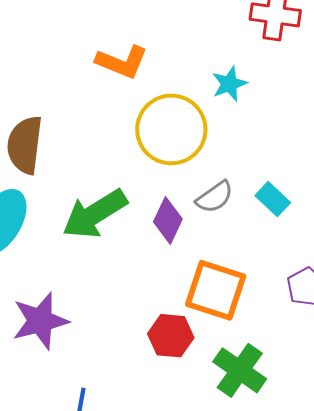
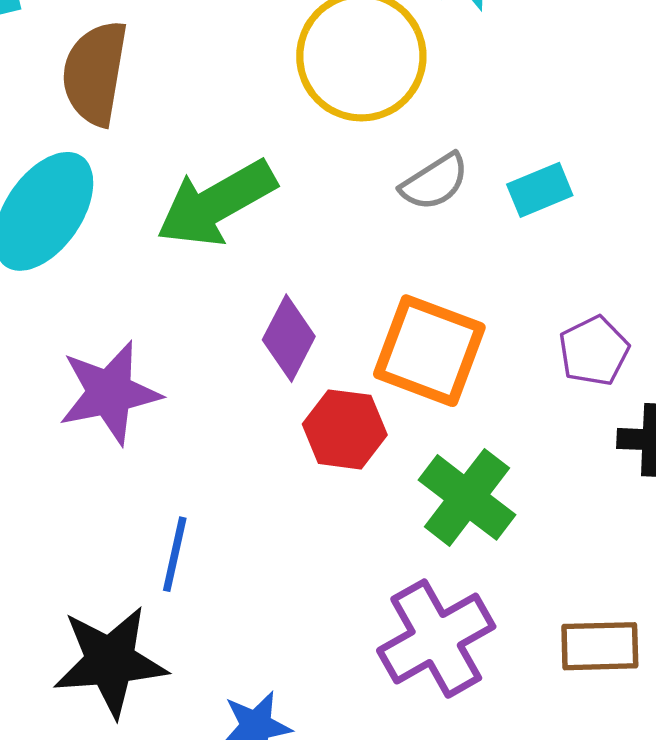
cyan rectangle: (273, 199) -> (540, 190), turned -68
purple diamond: (168, 220) -> (289, 338), moved

